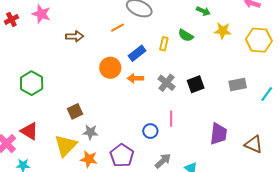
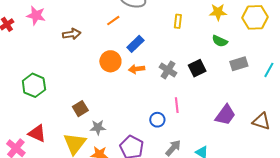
green semicircle: (186, 35) -> (220, 41), moved
yellow rectangle: (164, 44) -> (178, 21), moved
purple trapezoid: (218, 134) -> (225, 115), turned 35

